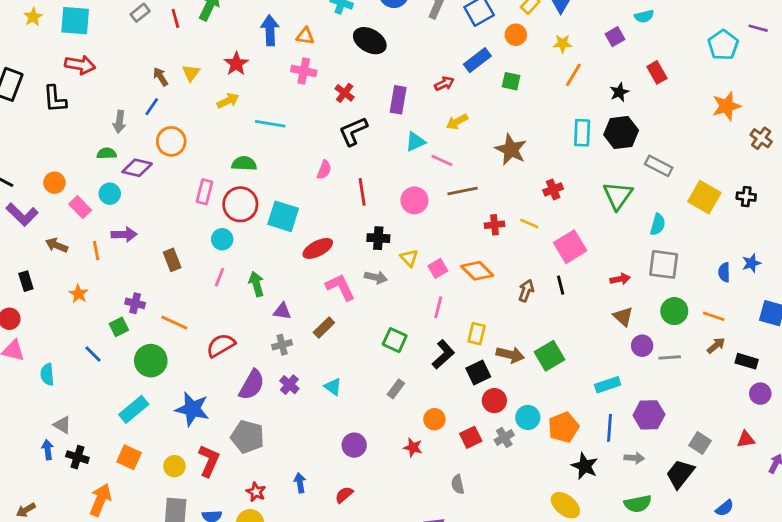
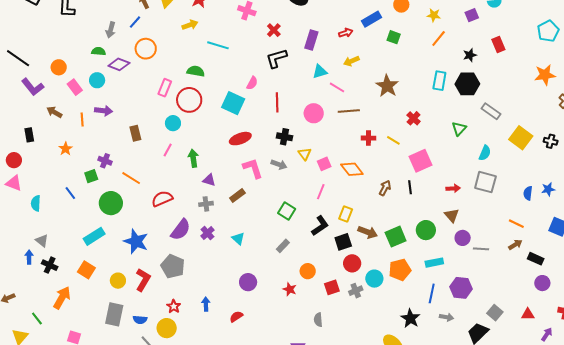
red cross: (553, 189) -> (414, 118), turned -32
green triangle: (618, 196) -> (459, 129), size x0.7
cyan square: (283, 216) -> (233, 103), moved
green circle: (674, 311) -> (426, 230), moved
orange pentagon: (563, 427) -> (400, 270), moved

